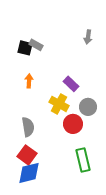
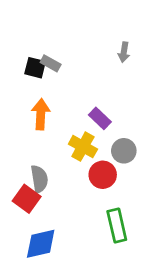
orange arrow: (29, 81) -> (41, 114), size x1.5
red square: (27, 155) -> (27, 199), moved

